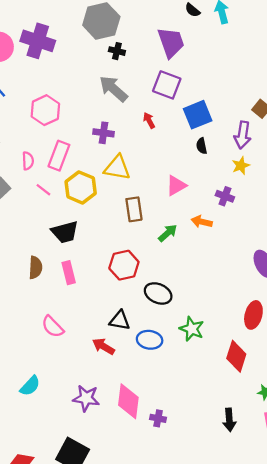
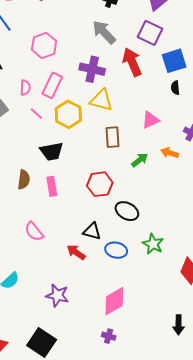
red arrow: (149, 120) -> (132, 62), size x2.0
purple cross: (103, 133) -> (92, 69), size x1.4
pink diamond: (128, 401) -> (114, 301), moved, turned 48
purple cross: (158, 418) -> (109, 336), moved

